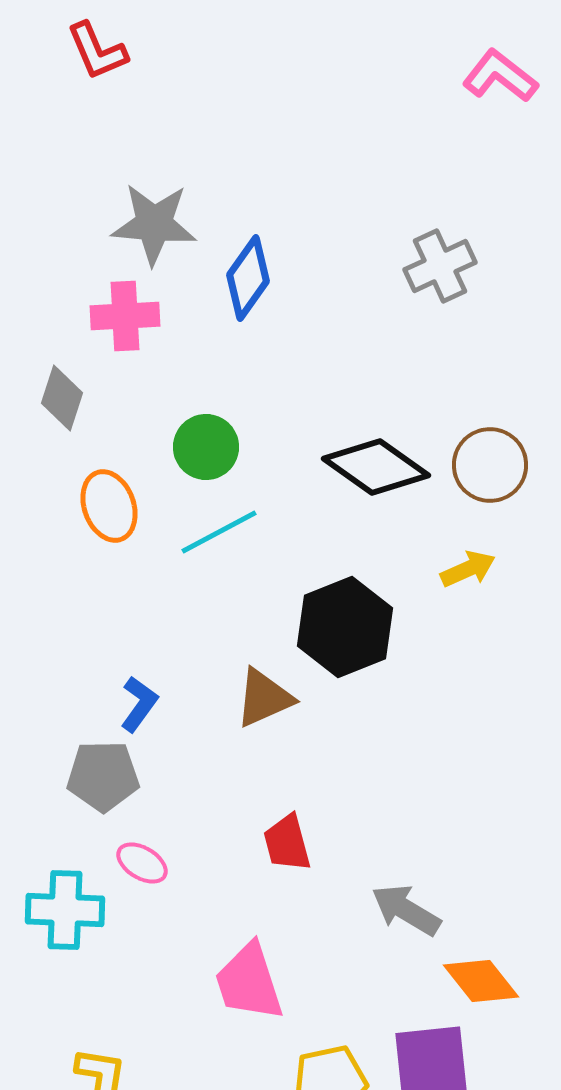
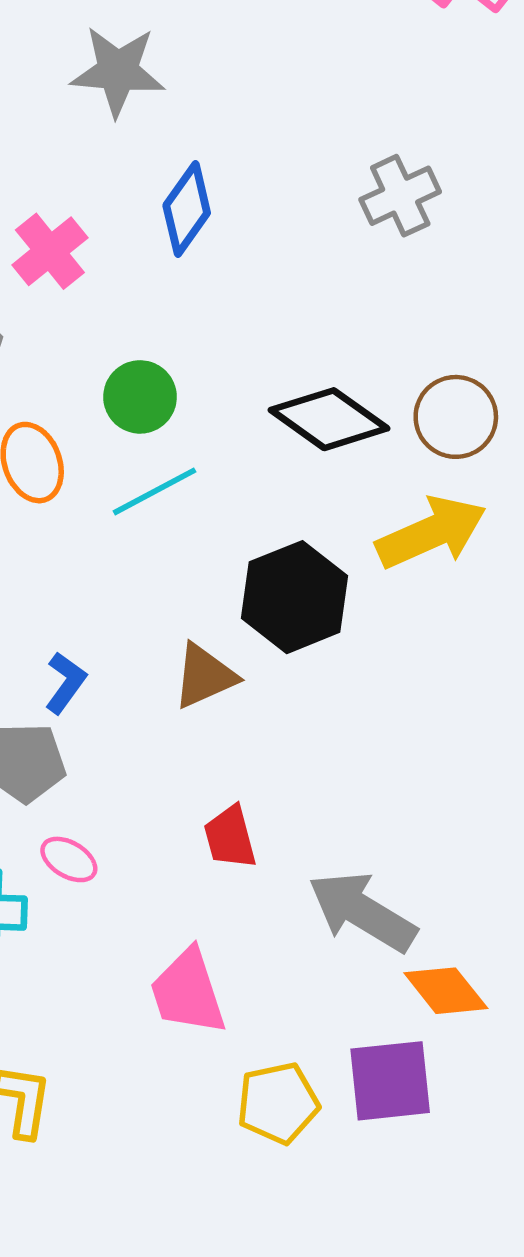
gray star: (154, 224) -> (118, 71), moved
pink cross: (125, 316) -> (50, 251), turned -36
yellow arrow: (468, 569) -> (431, 533), size x1.8
gray arrow: (406, 910) -> (362, 912), size x1.4

